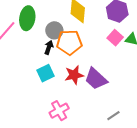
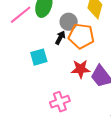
cyan square: (45, 73) -> (39, 57), moved

